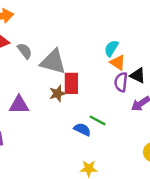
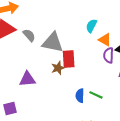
cyan semicircle: (111, 48) -> (91, 26), moved
green line: (98, 120) -> (96, 95), moved
blue semicircle: (82, 129) -> (80, 96), turned -112

